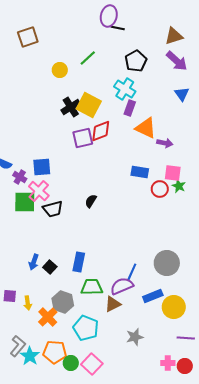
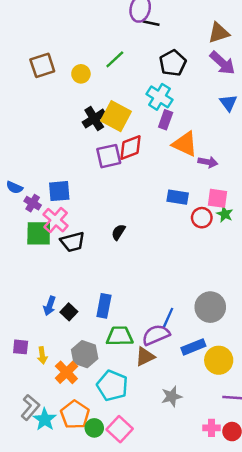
brown square: (28, 37) -> (42, 65), moved
orange pentagon: (55, 352) -> (75, 415), turned 30

